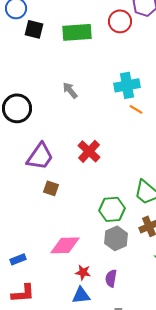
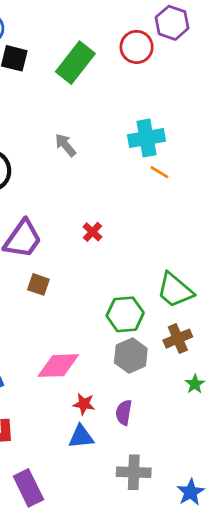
green rectangle: (77, 32) -> (75, 63), turned -48
red cross: (89, 151) -> (92, 232), size x0.6

